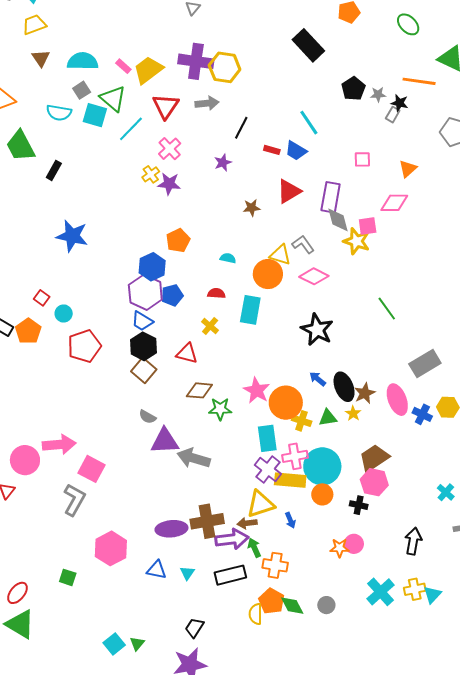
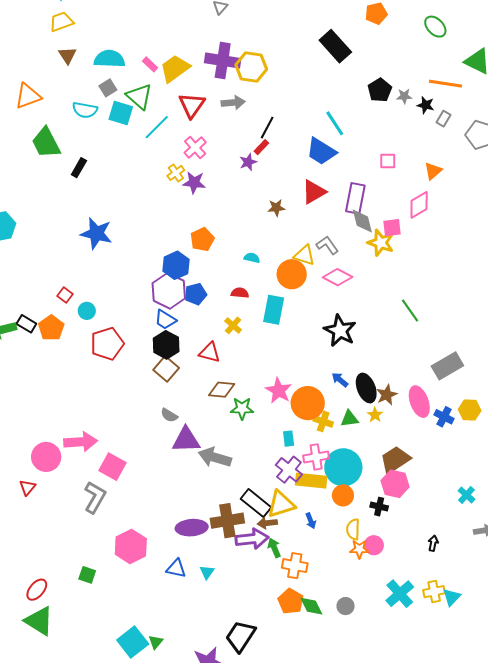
gray rectangle: (393, 115) -> (443, 119), moved
red rectangle: (272, 150) -> (261, 147), moved, turned -63
blue trapezoid: (296, 151) -> (321, 151), size x1.4
pink diamond: (394, 203) -> (419, 205), turned -32
cyan rectangle: (267, 438) -> (289, 439), size x0.6
black arrow: (413, 541) -> (433, 543), size x0.6
black rectangle: (230, 575) -> (256, 503), moved, turned 52
yellow semicircle: (256, 614) -> (353, 529), moved
black trapezoid: (194, 628) -> (241, 636), moved, size x1.6
cyan square: (114, 644) -> (133, 642), size x1.4

